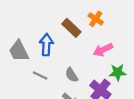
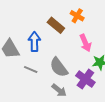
pink arrow: (103, 50) -> (85, 43), turned -84
gray semicircle: (72, 75) -> (59, 67), size x1.5

